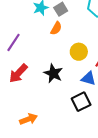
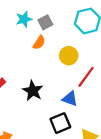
yellow circle: (79, 52) -> (69, 56), moved

